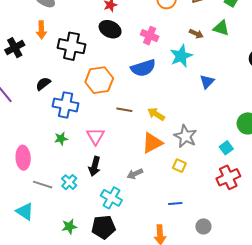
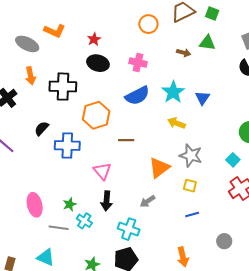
cyan star: (181, 56) -> (173, 92), moved
yellow arrow: (156, 114) -> (176, 123), moved
green star: (61, 139) -> (70, 204), moved
blue line: (175, 203) -> (192, 214), moved

